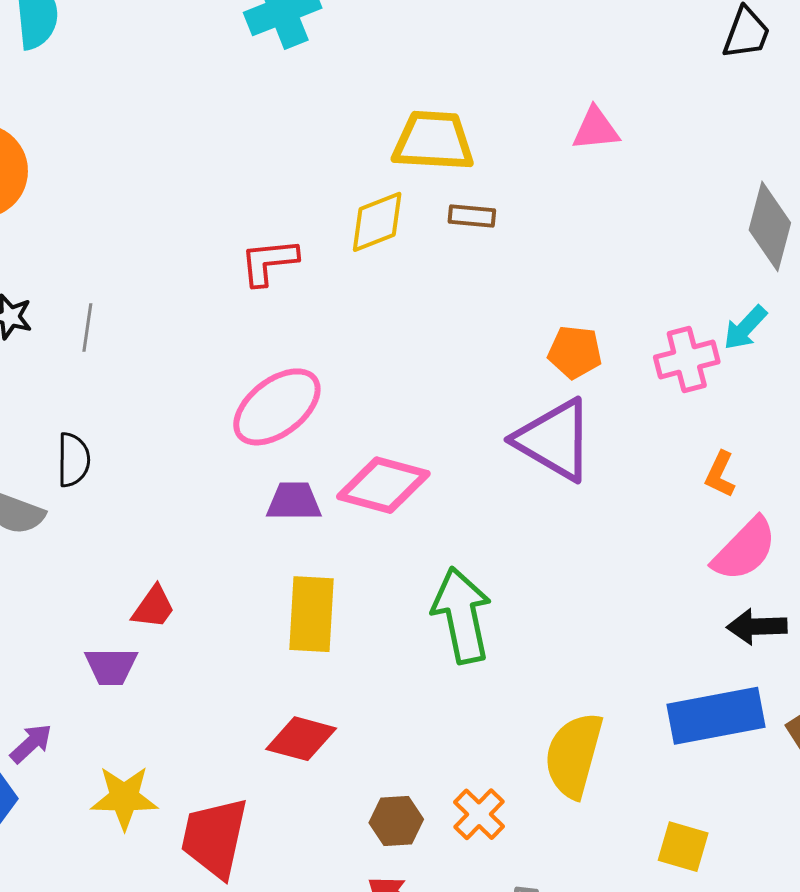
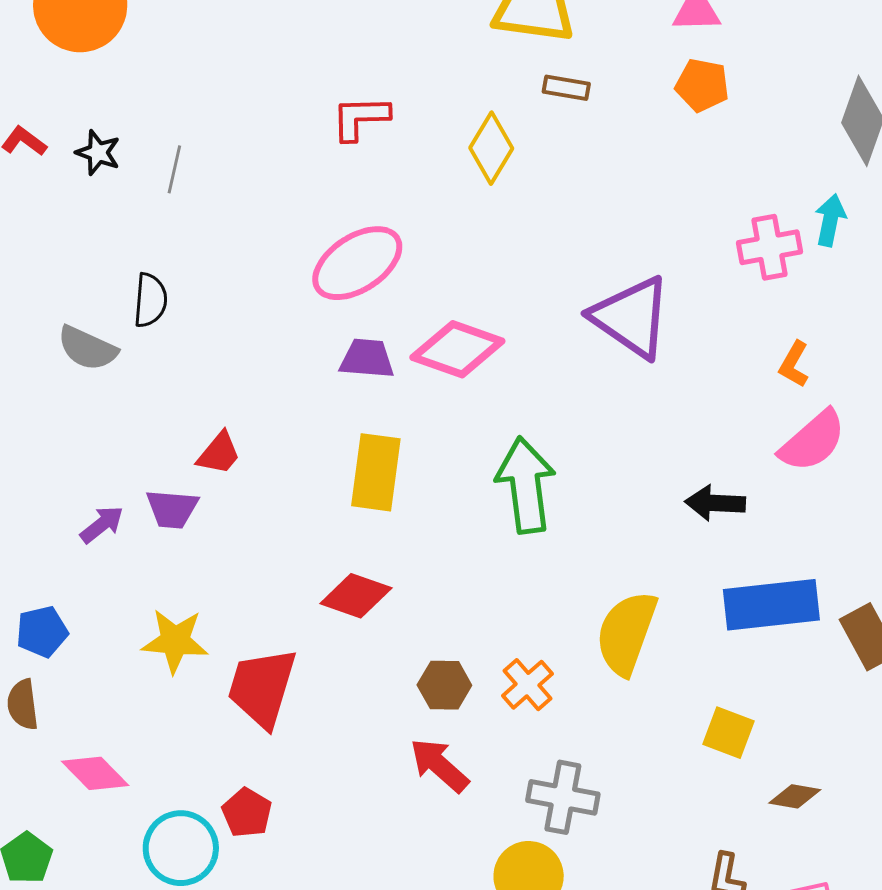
yellow diamond: (377, 222) -> (491, 148), moved, turned -42
cyan arrow: (745, 328) -> (830, 220), turned 144
orange pentagon: (575, 352) -> (702, 85), moved
black arrow: (757, 627) -> (715, 503), moved
purple arrow: (31, 743) -> (102, 524), moved

